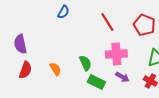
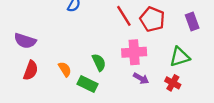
red pentagon: (144, 25) -> (152, 19), moved
purple semicircle: (20, 44) -> (25, 41), turned -60
green rectangle: (96, 82) -> (88, 84), moved

